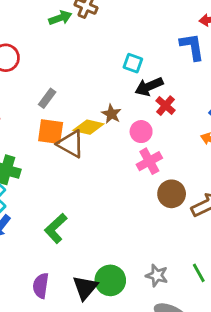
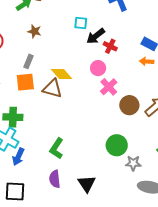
brown star: (111, 114) -> (34, 31), moved
yellow diamond: (88, 127) -> (62, 74), turned 50
orange square: (51, 132) -> (25, 82), moved
green circle: (110, 280) -> (117, 145), moved
purple semicircle: (41, 286) -> (55, 179), moved

